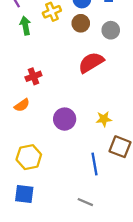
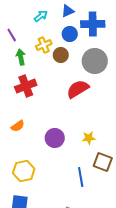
brown circle: (81, 23) -> (61, 55), moved
gray circle: (111, 30) -> (95, 61), size x1.6
red cross: (33, 76) -> (26, 86), moved, size x1.5

